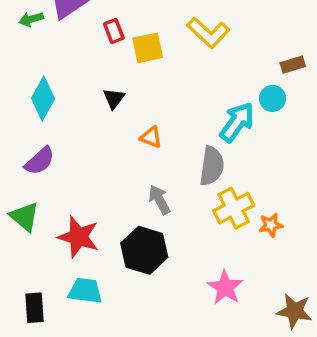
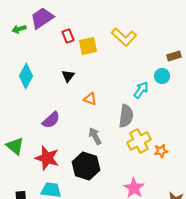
cyan arrow: (237, 122) -> (141, 90), size x0.7
purple semicircle: (40, 161) -> (51, 120), moved

